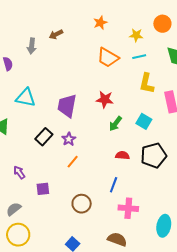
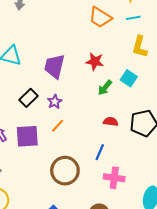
cyan square: (144, 121) -> (129, 78), moved
purple square: (43, 189) -> (27, 136), moved, size x1.6
brown circle: (82, 204) -> (65, 171), size x1.4

